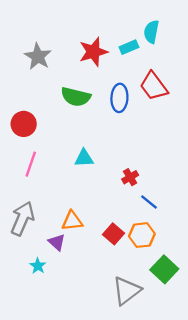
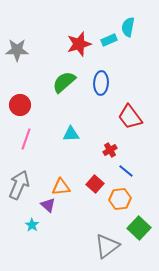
gray star: (38, 57) -> (17, 50), moved, turned -30
red trapezoid: (154, 86) -> (130, 117), moved
green semicircle: (76, 97) -> (64, 82), turned 125
red square: (114, 234) -> (95, 184), moved

